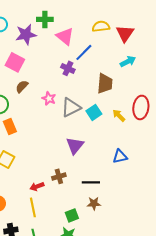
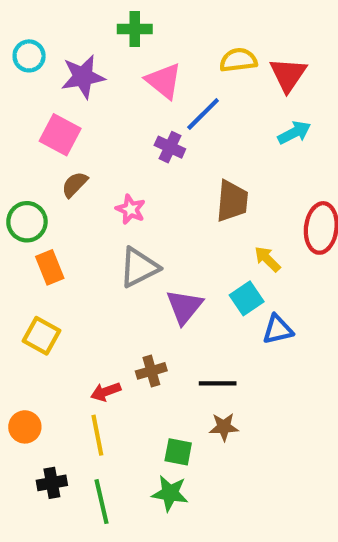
green cross: (45, 19) -> (135, 29), moved
brown trapezoid: (105, 83) -> (232, 201), moved
gray triangle: (71, 107) -> (139, 267), moved
cyan square: (94, 112) -> (247, 298), moved
yellow arrow: (119, 115) -> (267, 259), moved
green square: (72, 215) -> (178, 452), turned 32

